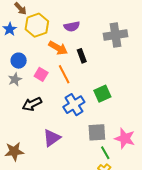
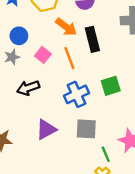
black rectangle: (82, 56) -> (92, 39), size x1.5
gray square: (97, 132) -> (86, 129), moved

